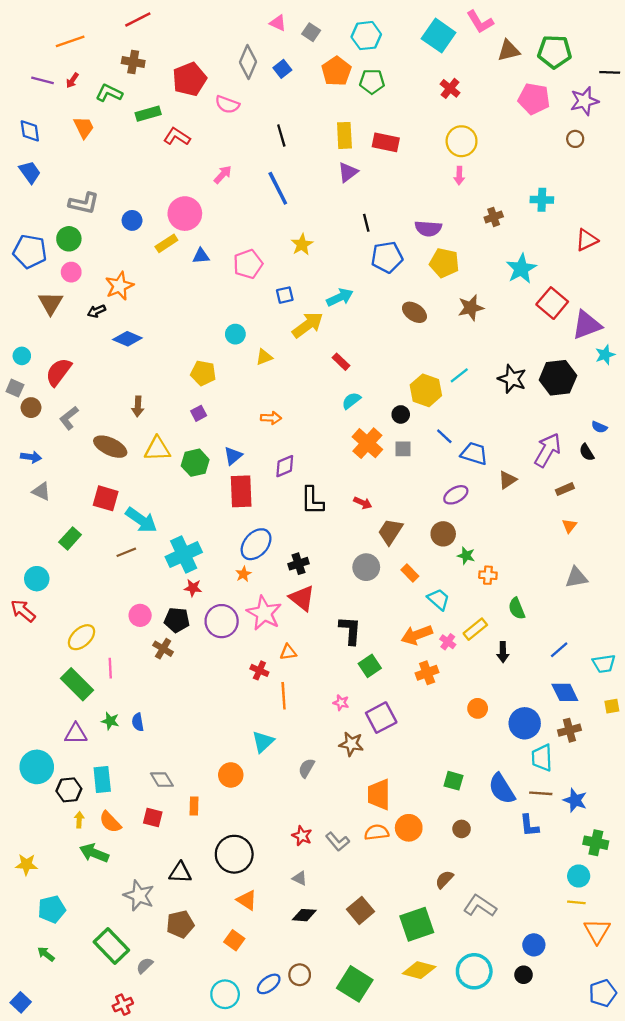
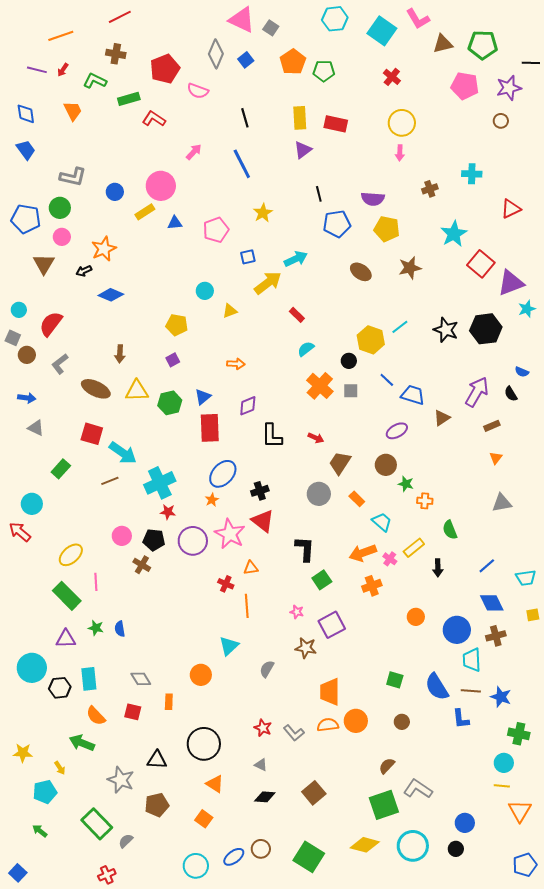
pink triangle: (278, 23) -> (242, 20), size x1.8
cyan hexagon: (366, 36) -> (335, 19), moved
yellow arrow: (79, 820) -> (60, 768), moved, turned 144
green square: (417, 924) -> (384, 805), moved

